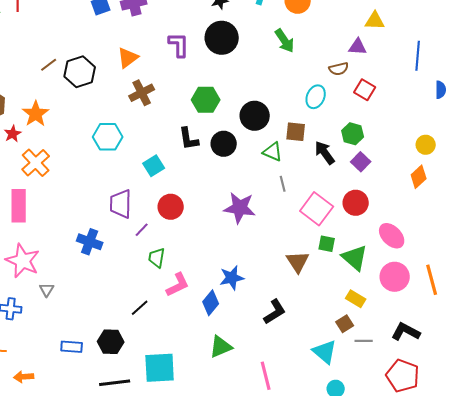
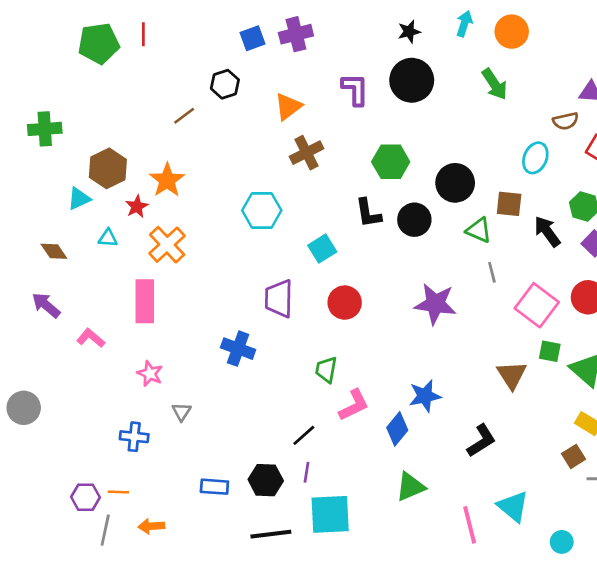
black hexagon: (80, 72) -> (225, 84), moved, size x0.7
purple line: (142, 230) -> (306, 472), moved, turned -35
pink star: (23, 261) -> (150, 374), size x0.6
cyan triangle: (325, 352) -> (513, 506), moved

